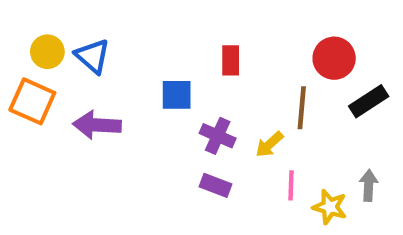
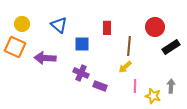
blue triangle: (93, 56) -> (59, 25), moved
brown line: (302, 108) -> (129, 46), moved
purple cross: (218, 136) -> (81, 73), moved

